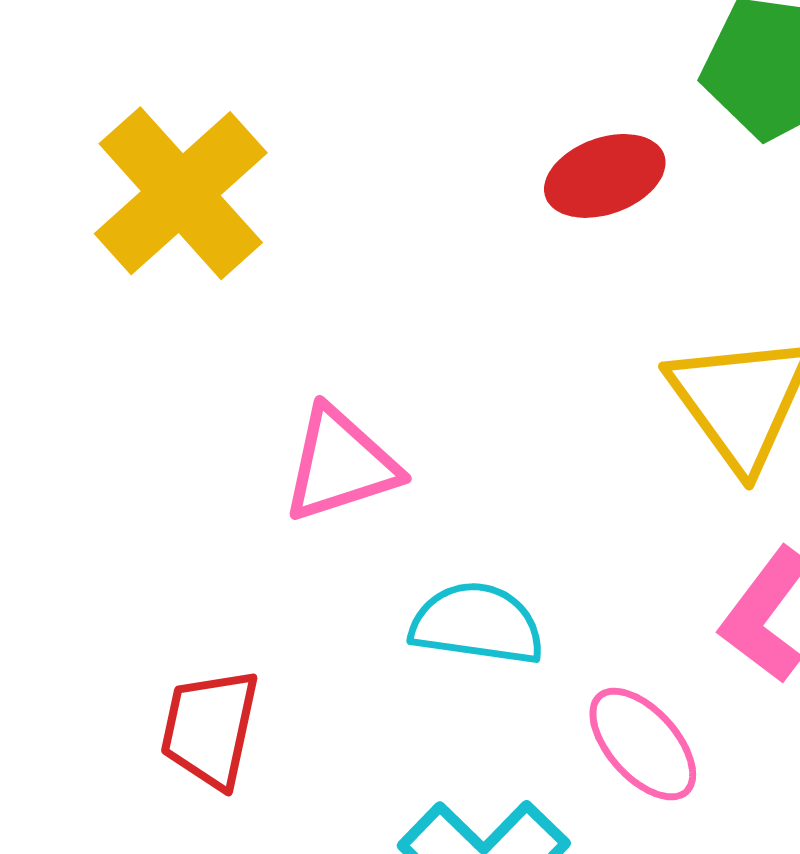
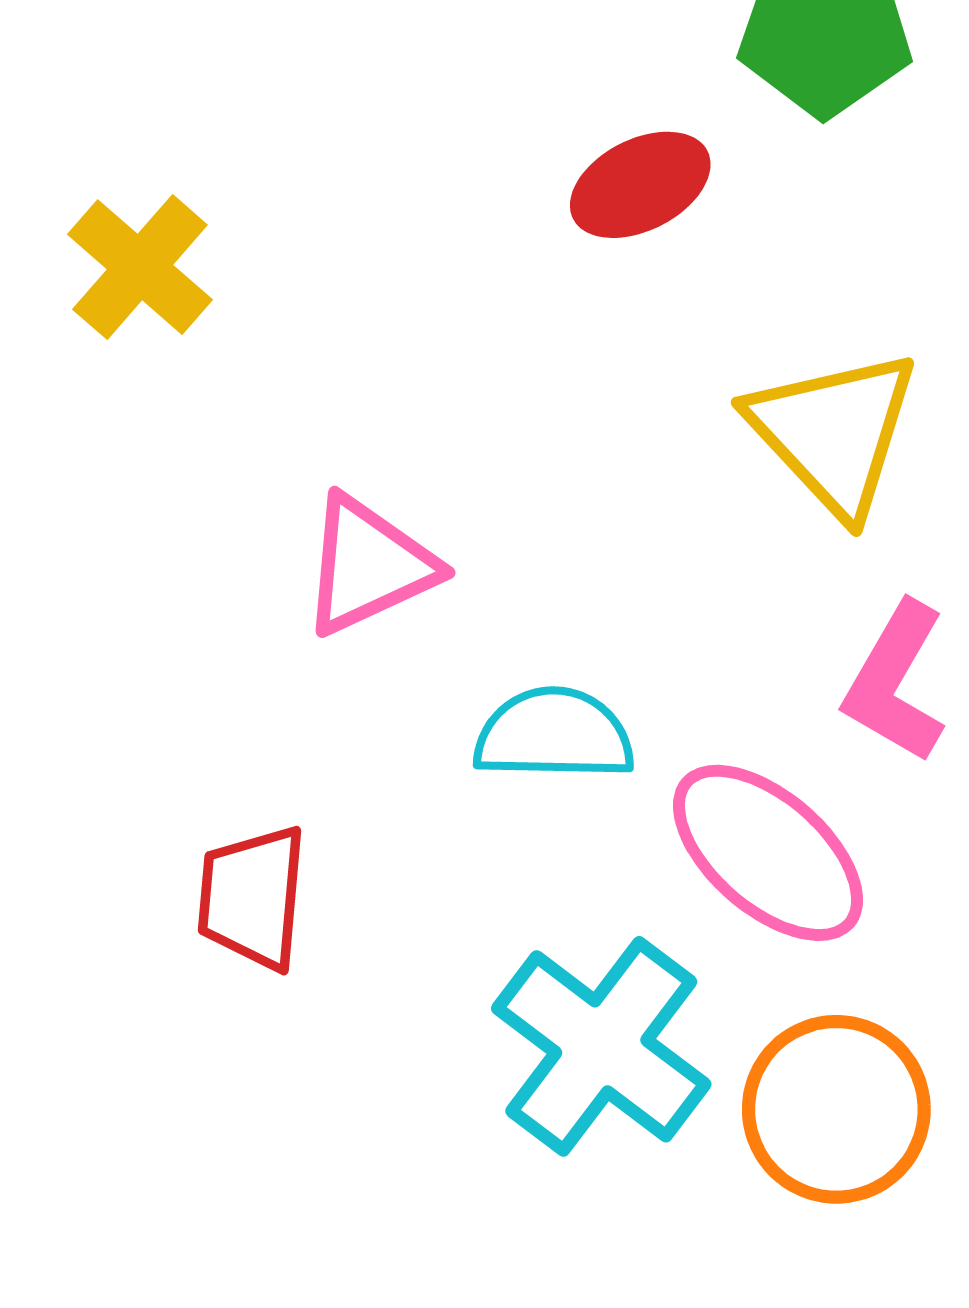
yellow cross: (181, 193) -> (140, 267), size x0.7
pink ellipse: (643, 744) -> (768, 853), size x1.4

